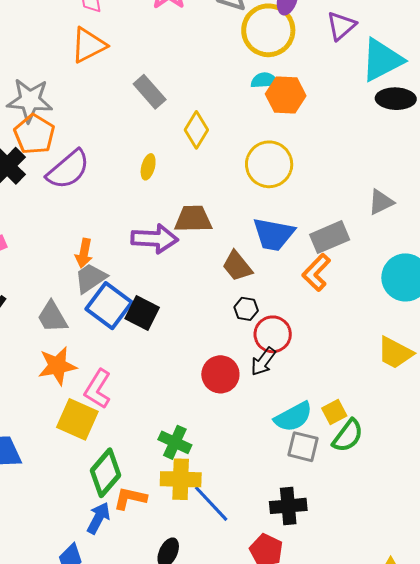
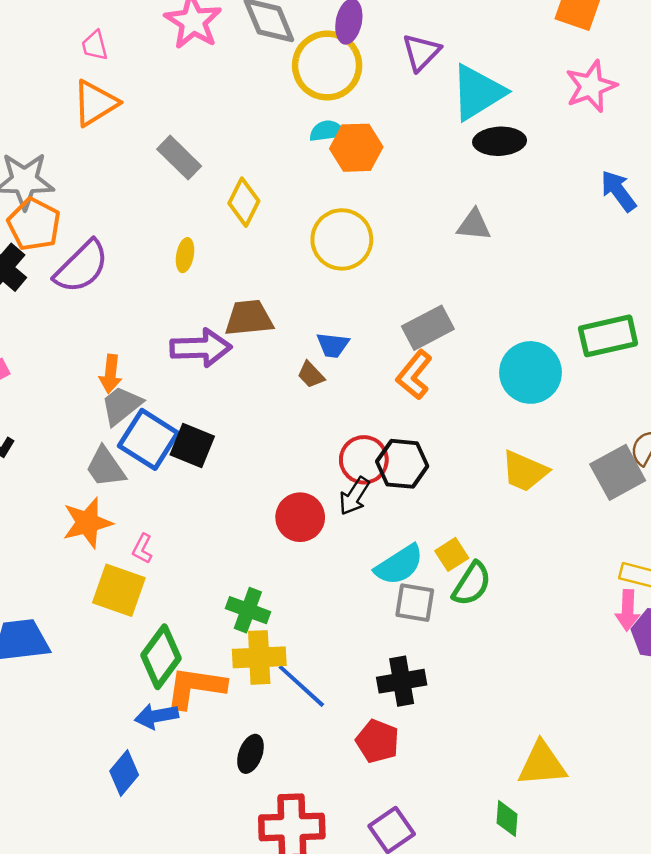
gray triangle: (381, 202) -> (474, 225), moved, turned 36
blue trapezoid: (274, 234) -> (333, 345), moved, size x0.6
brown trapezoid: (237, 266) -> (311, 375), size x0.7
black hexagon: (246, 309) -> (402, 464), moved, size x1.6
gray trapezoid: (52, 317) -> (105, 467), moved
pink L-shape: (98, 389) -> (142, 549), size x0.6
orange L-shape: (130, 498) -> (195, 687), size x1.4
blue arrow: (98, 518) -> (156, 716), turned -124

